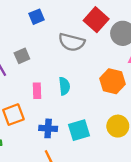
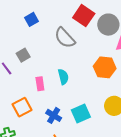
gray semicircle: (72, 42) -> (65, 38), turned 40
blue cross: (48, 128) -> (54, 115), turned 35

